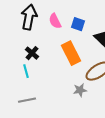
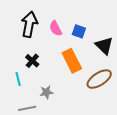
cyan line: (26, 71) -> (18, 79), moved
gray star: (80, 90) -> (46, 92), moved

